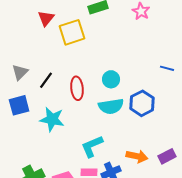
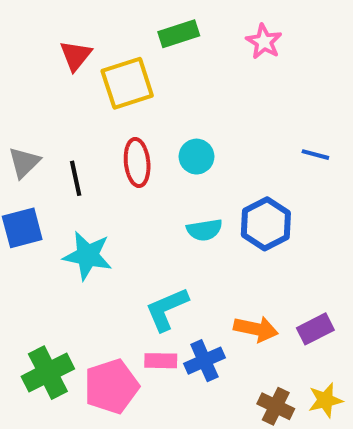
cyan circle: (111, 79) -> (197, 157), moved
black line: (46, 80) -> (76, 178), turned -48
red ellipse: (77, 88) -> (137, 162), moved
cyan semicircle: (111, 106) -> (204, 230), size x0.7

